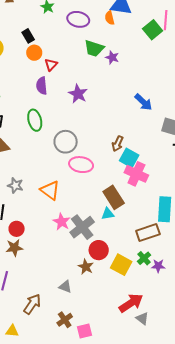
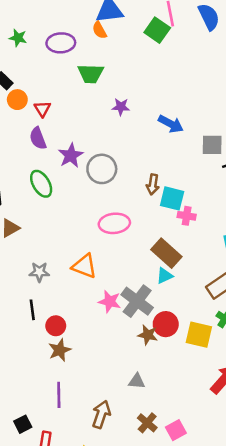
purple star: (112, 57) -> (121, 107), moved
purple star: (78, 94) -> (71, 155), moved, turned 30
gray circle: (66, 142) -> (102, 169), moved
pink cross: (136, 174) -> (187, 216), size x0.6
brown star: (86, 267) -> (148, 335), moved

